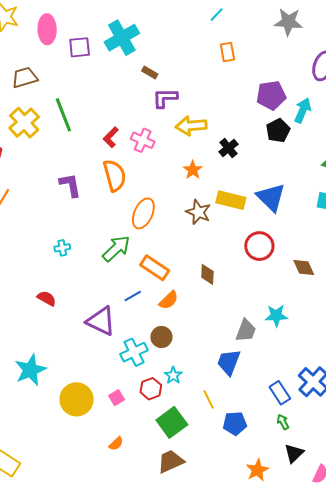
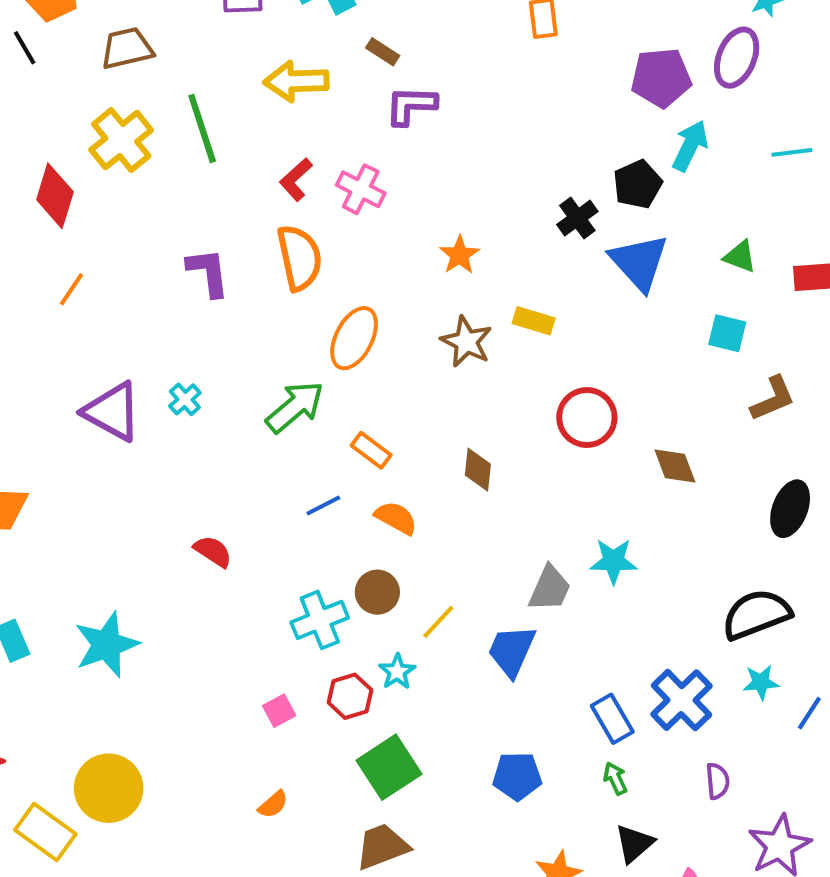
purple pentagon: (271, 95) -> (661, 78), moved
yellow arrow: (191, 126) -> (296, 81), moved
black cross: (228, 148) -> (577, 218), moved
blue triangle: (271, 197) -> (639, 262), moved
yellow rectangle: (231, 200) -> (534, 321), size x0.7
cyan cross: (62, 248) -> (185, 399), turned -35
orange rectangle: (155, 268) -> (371, 450), size x0.7
red semicircle: (47, 298) -> (213, 551), moved
orange semicircle: (169, 300) -> (396, 518), turned -110
purple triangle: (101, 321) -> (112, 412), moved
yellow circle: (76, 399) -> (109, 788), moved
yellow line: (209, 400) -> (438, 622), moved, turned 66

